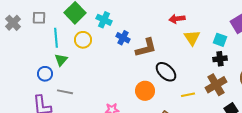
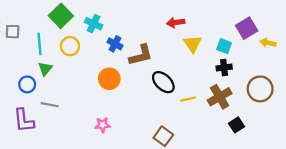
gray square: (39, 18) -> (13, 32), moved
orange circle: (145, 91) -> (109, 79), moved
yellow line: (188, 95) -> (188, 99), moved

